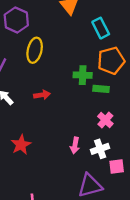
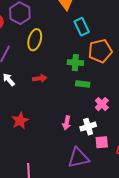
cyan rectangle: (101, 28) -> (82, 27), moved
green rectangle: (101, 89) -> (83, 84), moved
pink cross: (105, 120) -> (102, 104), moved

